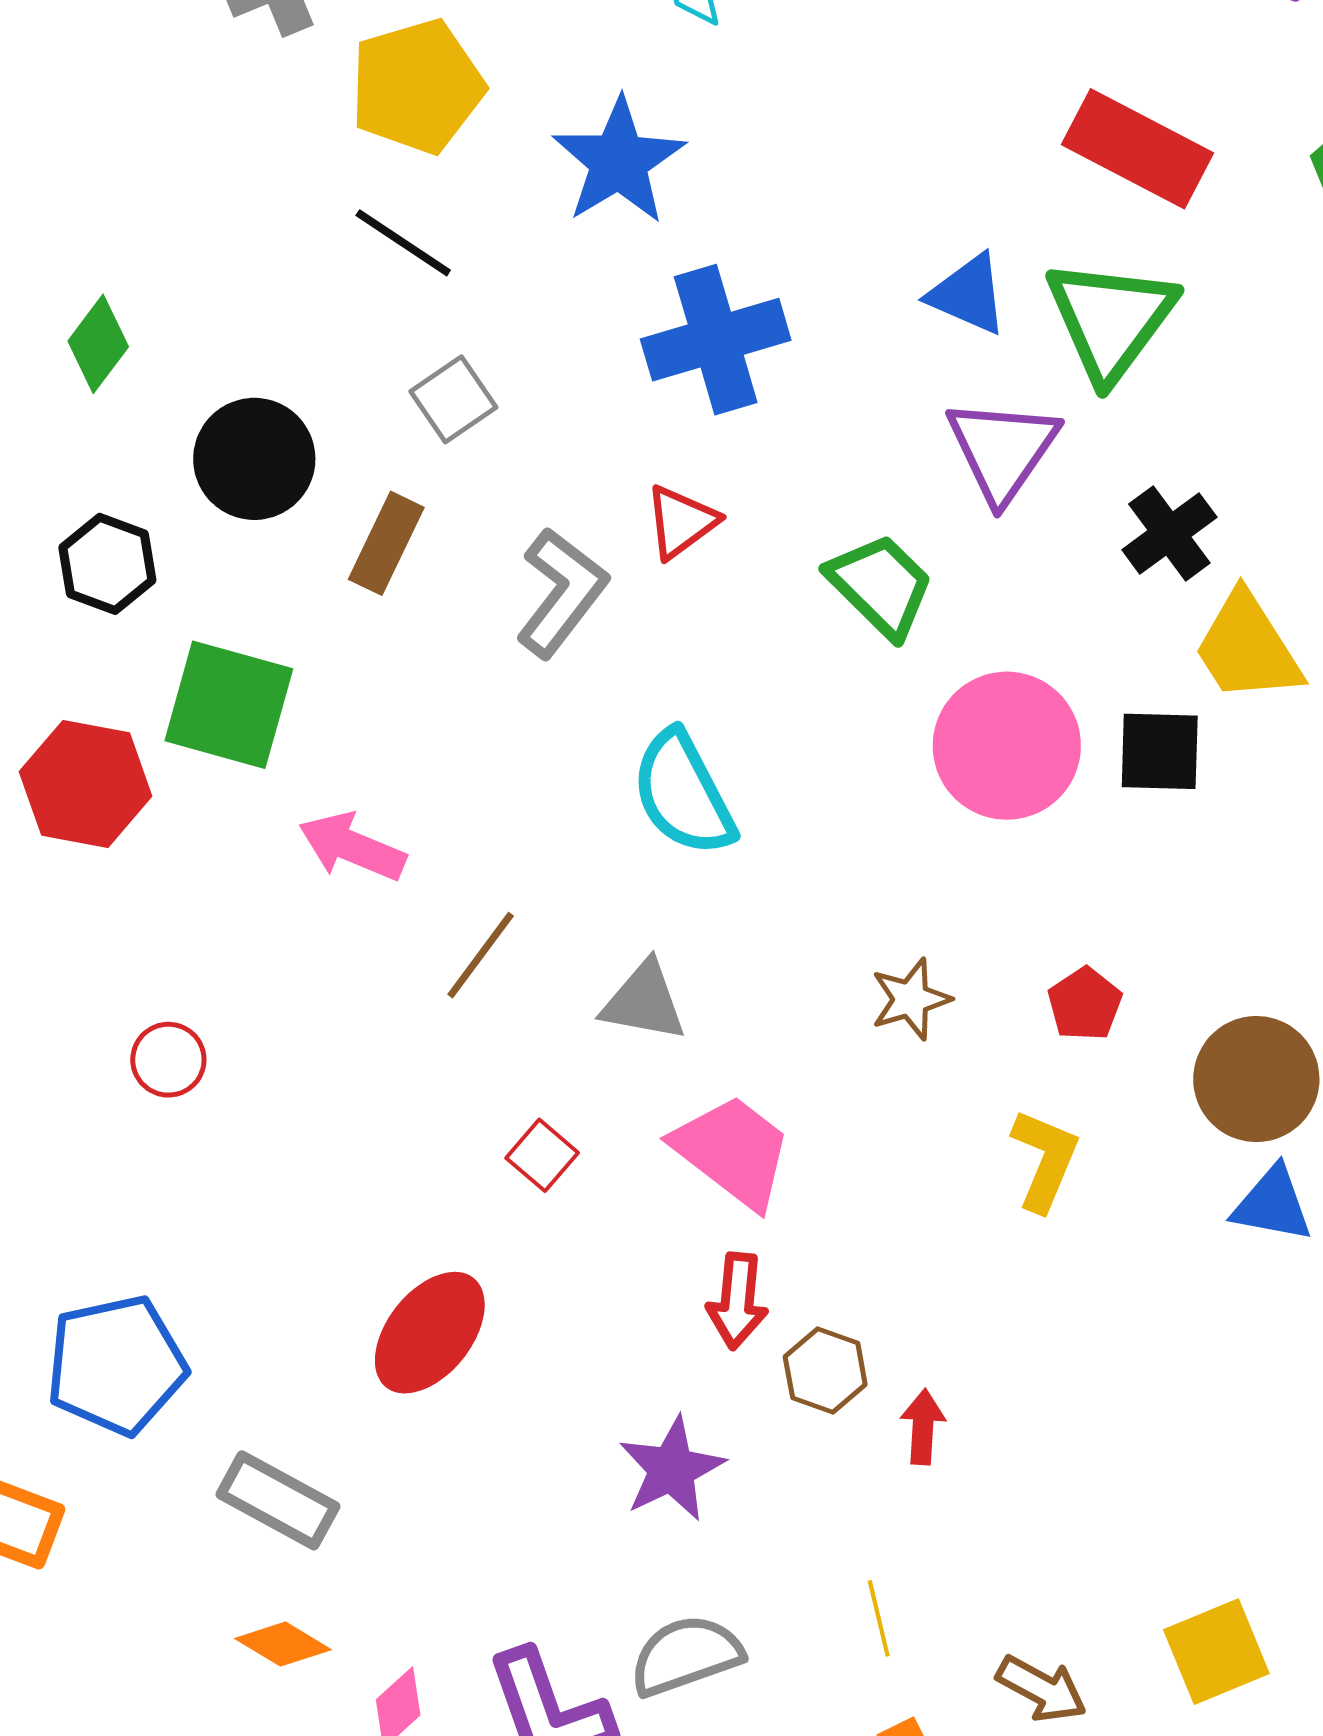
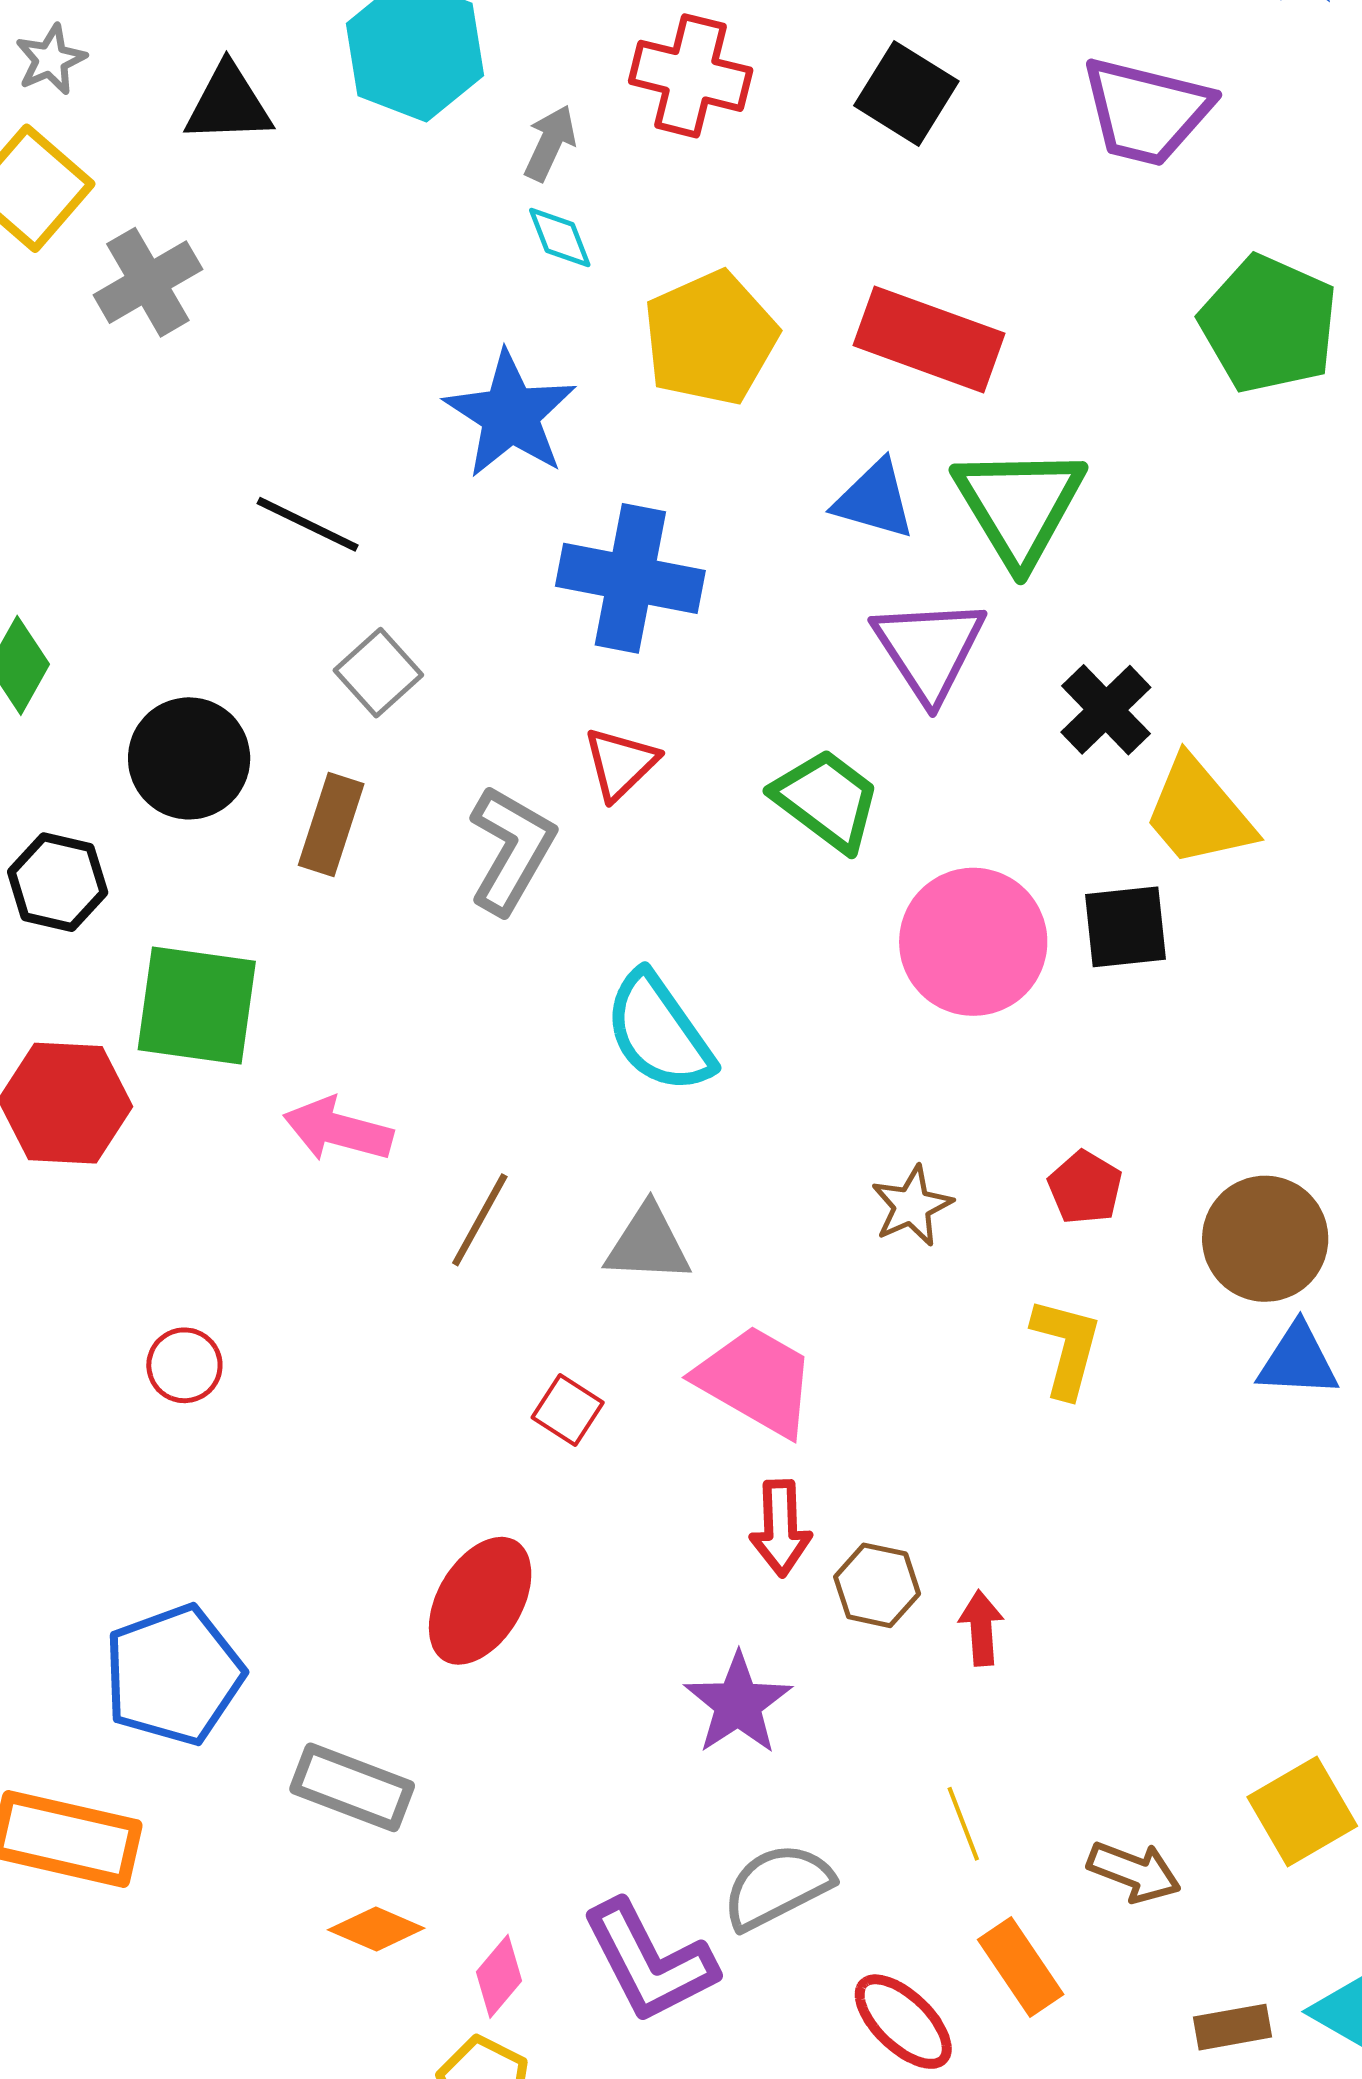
yellow pentagon: (417, 86) -> (710, 338), moved
red rectangle: (1138, 149) -> (929, 339), moved
blue cross: (716, 340) -> (630, 578), turned 35

